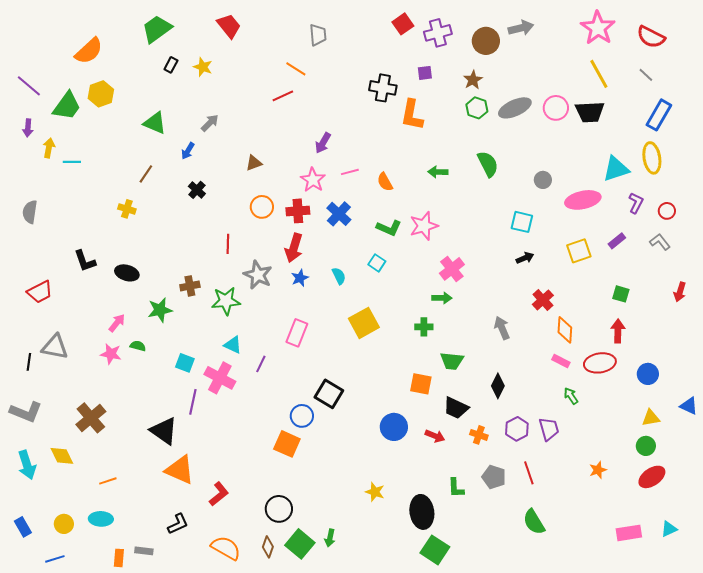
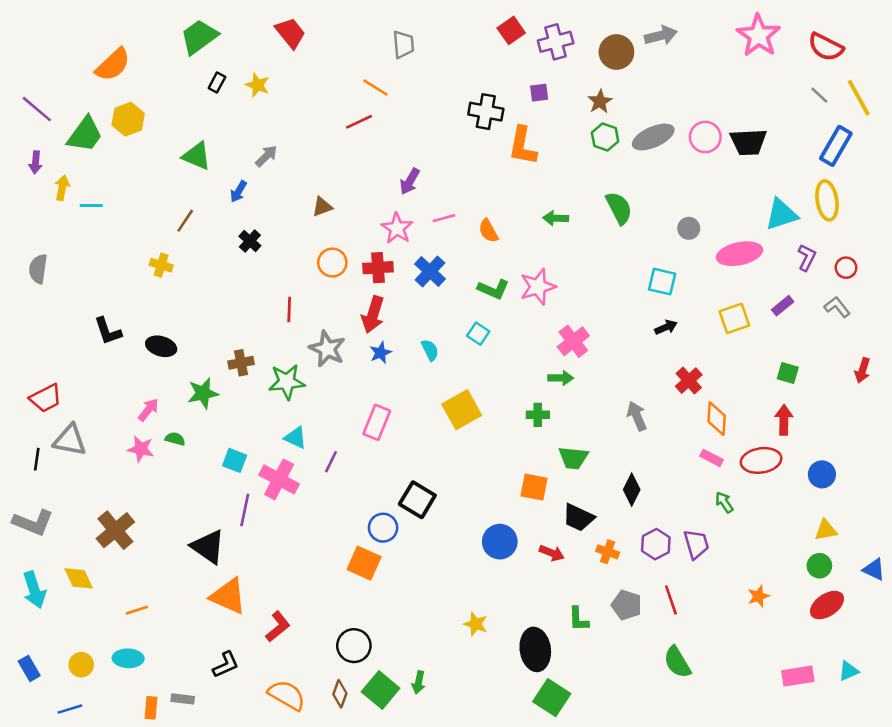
yellow line: (599, 74) -> (859, 98), moved
red trapezoid: (40, 292) -> (46, 398), moved
blue triangle: (689, 406) -> (874, 570), moved

